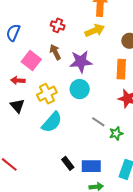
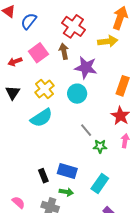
red cross: (58, 25) -> (73, 26), size x1.6
red arrow: (18, 80) -> (15, 62), moved, turned -40
yellow cross: (47, 94) -> (44, 89), turned -30
black rectangle: (68, 163) -> (43, 176), moved

